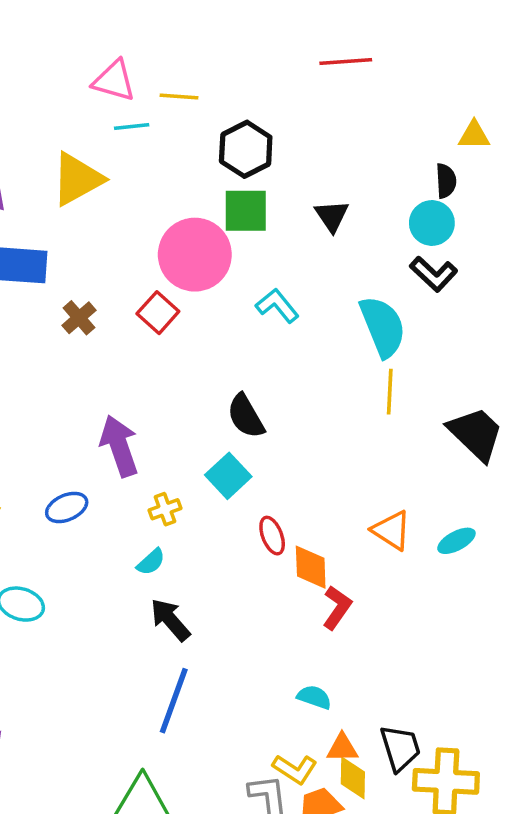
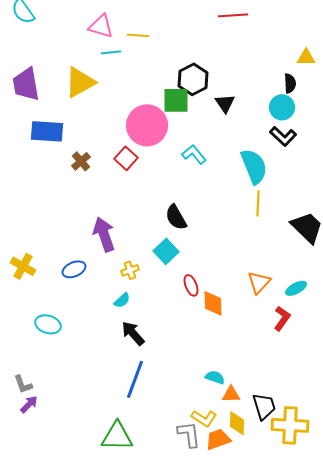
black hexagon: (246, 149) -> (193, 79), moved
orange triangle: (391, 530) -> (259, 282), turned 40
red L-shape: (337, 608) -> (282, 318), moved
orange triangle: (342, 748) -> (231, 394), moved

